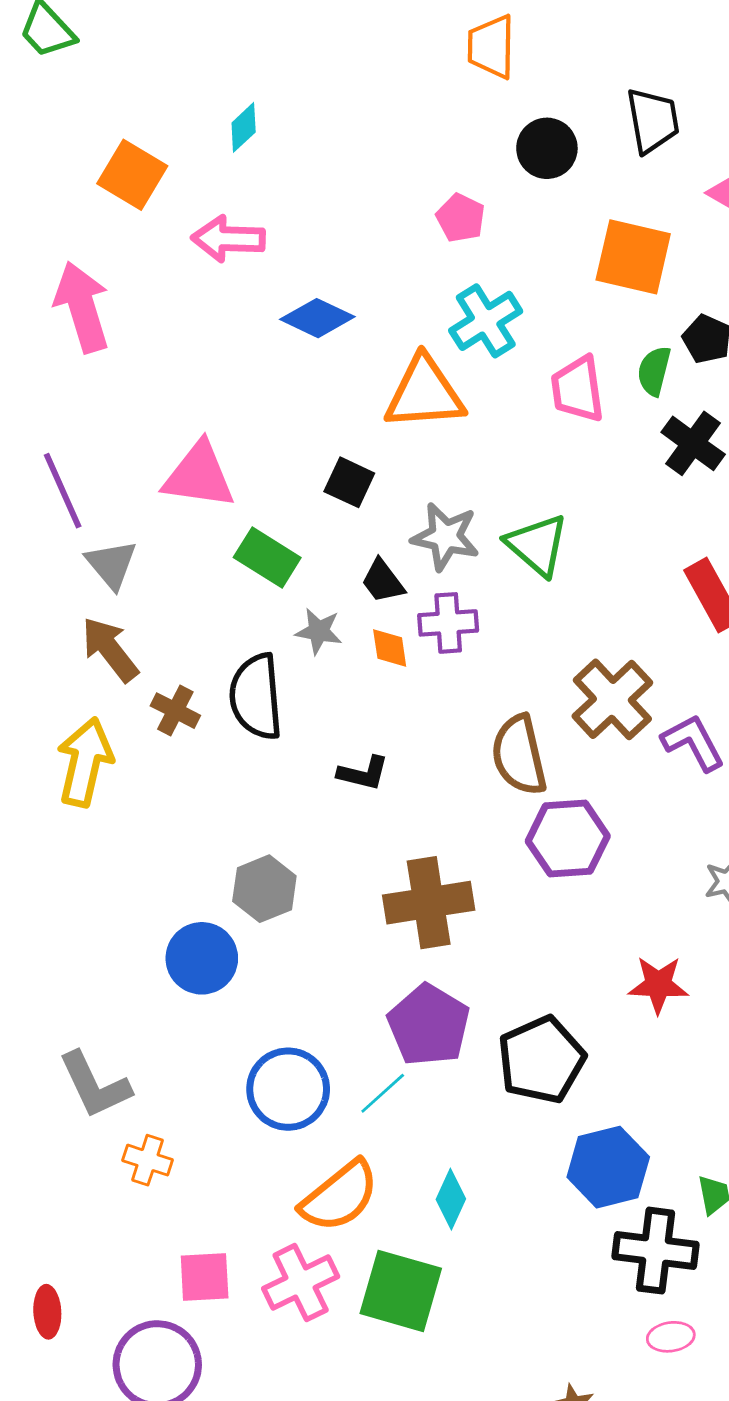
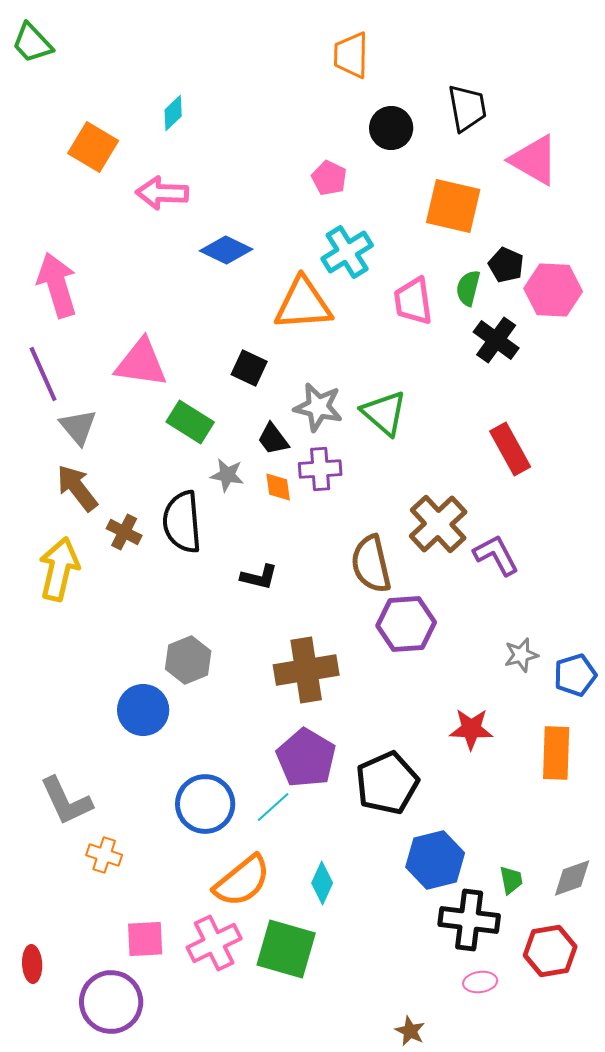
pink arrow: (82, 307) -> (57, 285), moved

